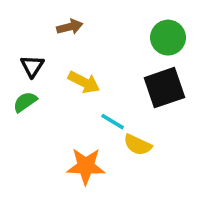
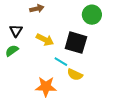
black square: (164, 88) -> (76, 43), moved, turned 35

